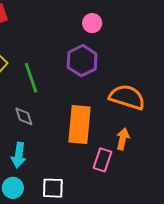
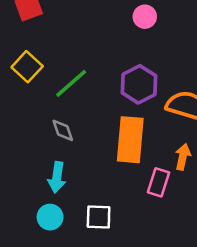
purple hexagon: (82, 61) -> (139, 84), moved
green line: (31, 78) -> (71, 83), turned 68

